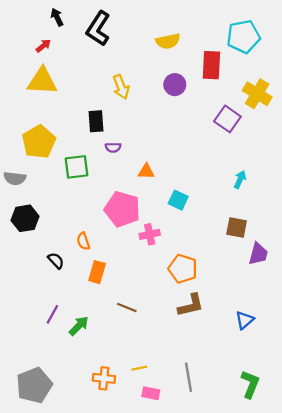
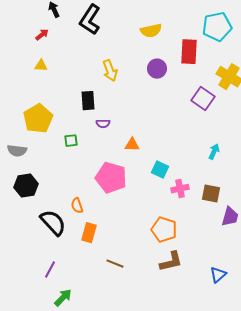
yellow triangle: (42, 81) -> (41, 66), size x0.5
green square: (76, 167) -> (71, 141), size x0.6
pink cross: (150, 234) -> (180, 189), moved
black semicircle: (56, 261) -> (53, 223), size x1.8
green arrow: (79, 326) -> (63, 298), moved

